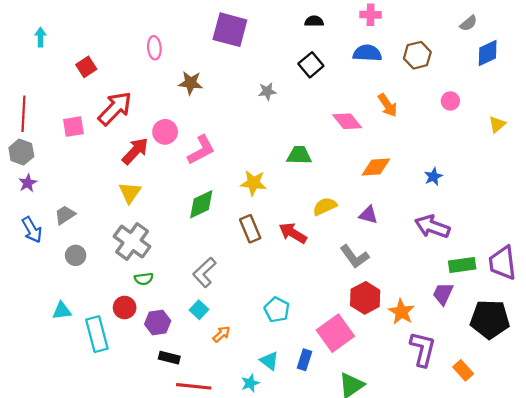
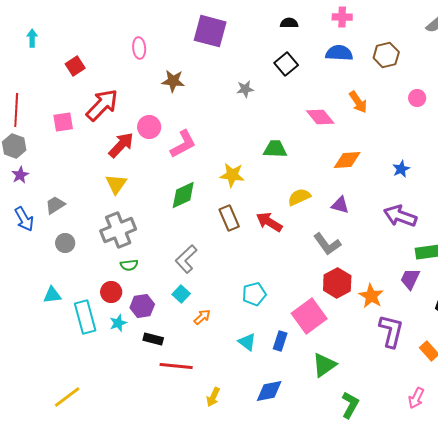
gray cross: (132, 242) -> (118, 230), turned 32
cyan pentagon: (277, 310) -> (254, 294), turned 30
cyan star: (250, 383) -> (118, 323), moved

